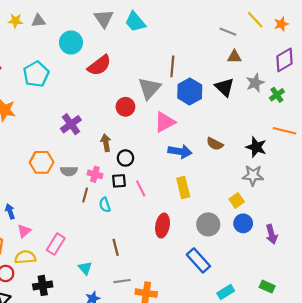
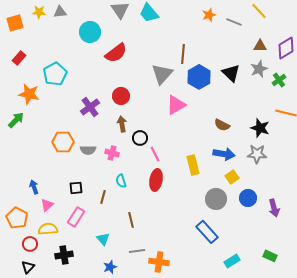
orange star: (281, 24) -> (209, 15), moved
brown triangle: (234, 57) -> (260, 46), moved
cyan pentagon: (36, 74) -> (55, 74), moved
red circle: (125, 107) -> (121, 96), moved
blue arrow: (180, 151) -> (224, 154), moved
black square: (119, 181) -> (76, 188), moved
pink line: (141, 188) -> (155, 154), moved
brown line: (85, 195) -> (103, 197), moved
yellow square: (237, 200) -> (232, 177), moved
red ellipse: (163, 226) -> (156, 180), moved

